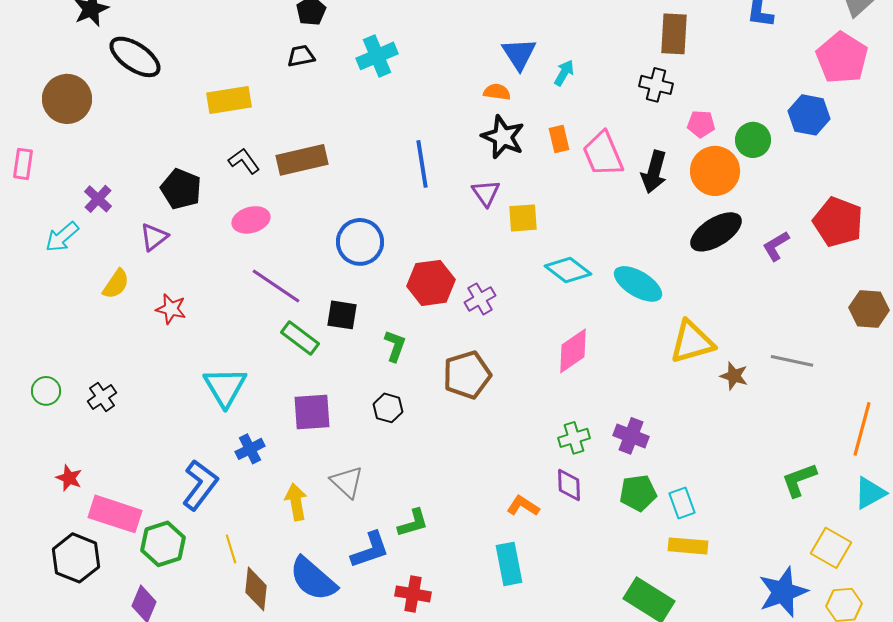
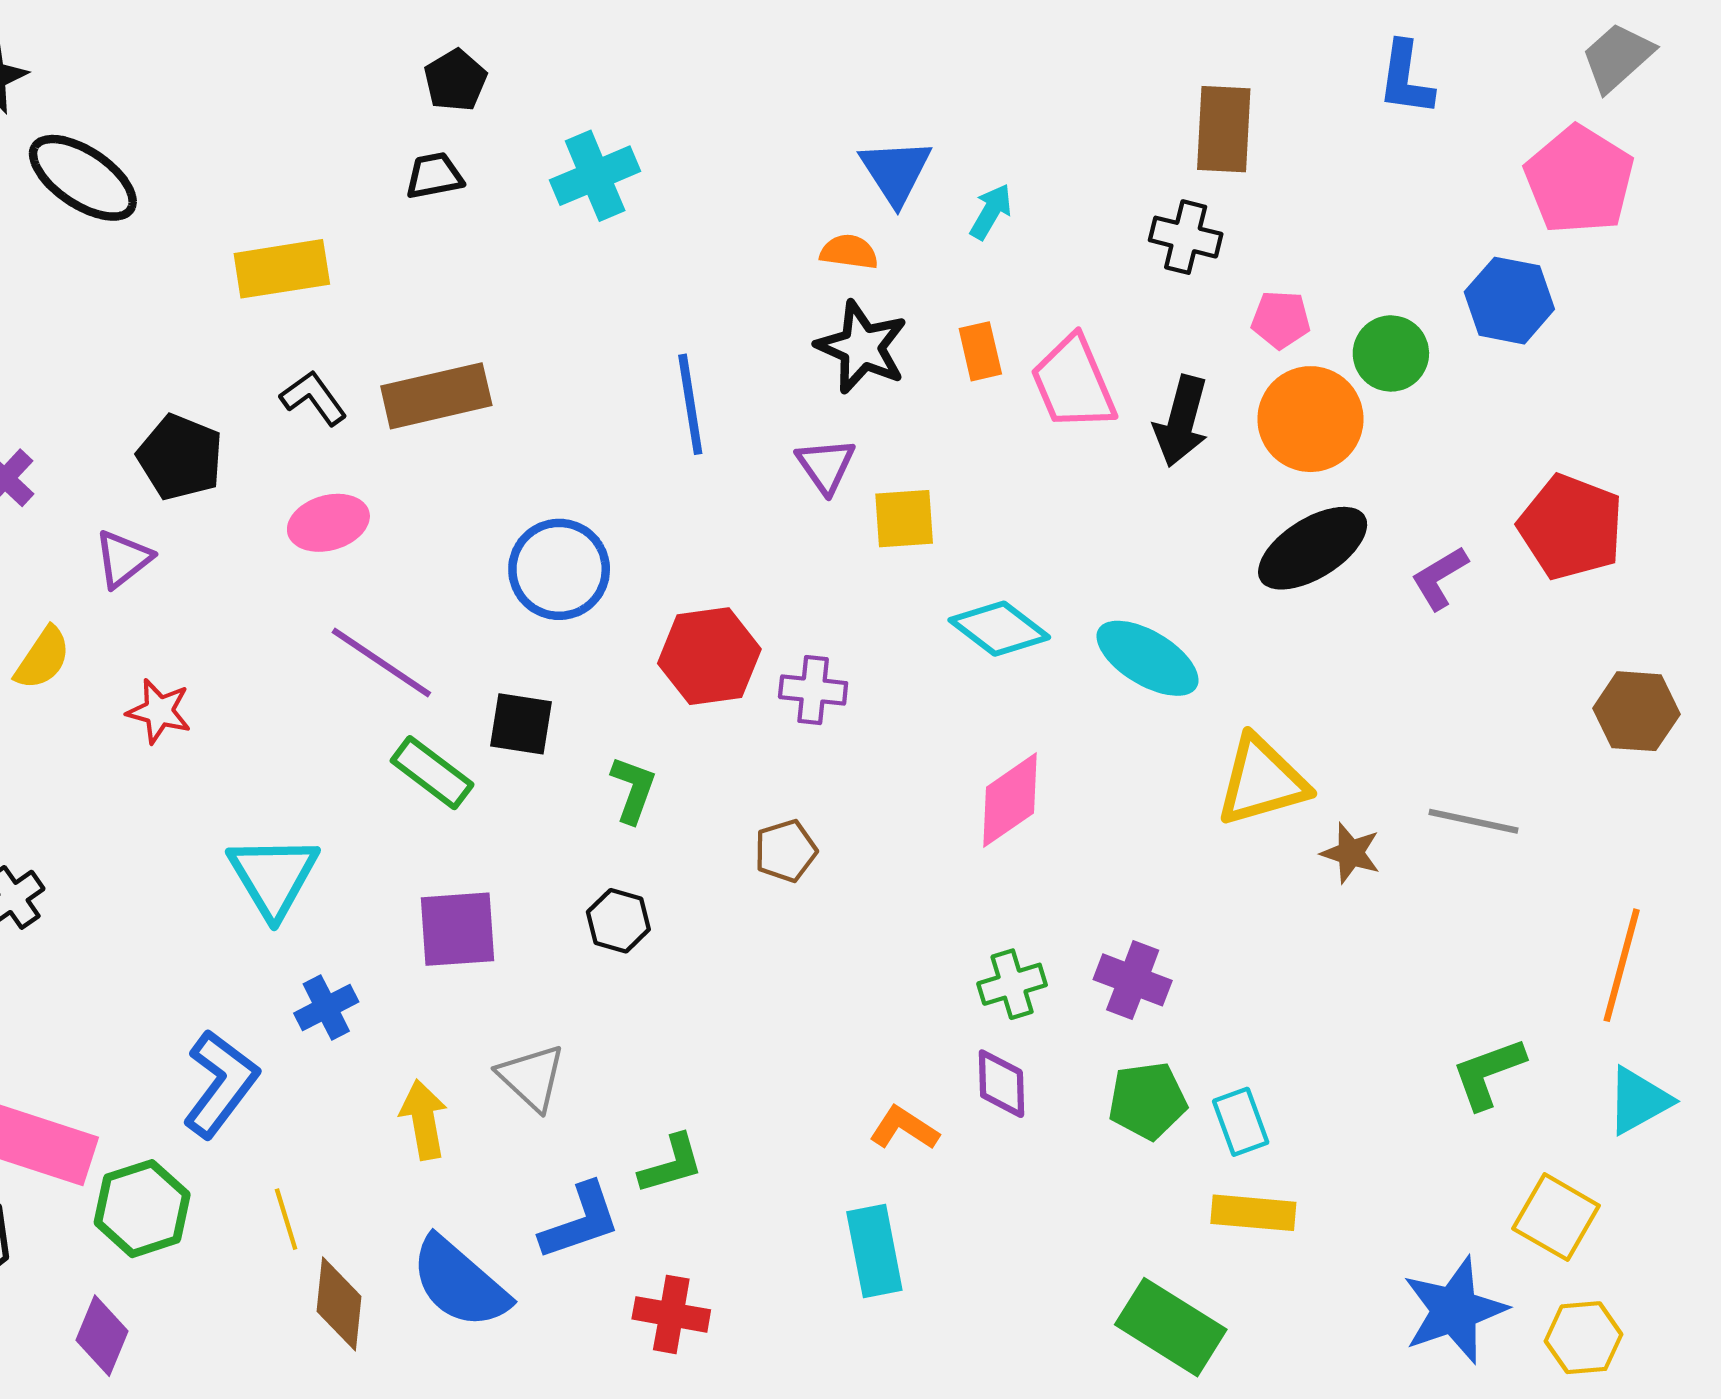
purple cross: (480, 299) -> (813, 690), turned 36
brown pentagon: (467, 375) -> (786, 851), size x0.6

